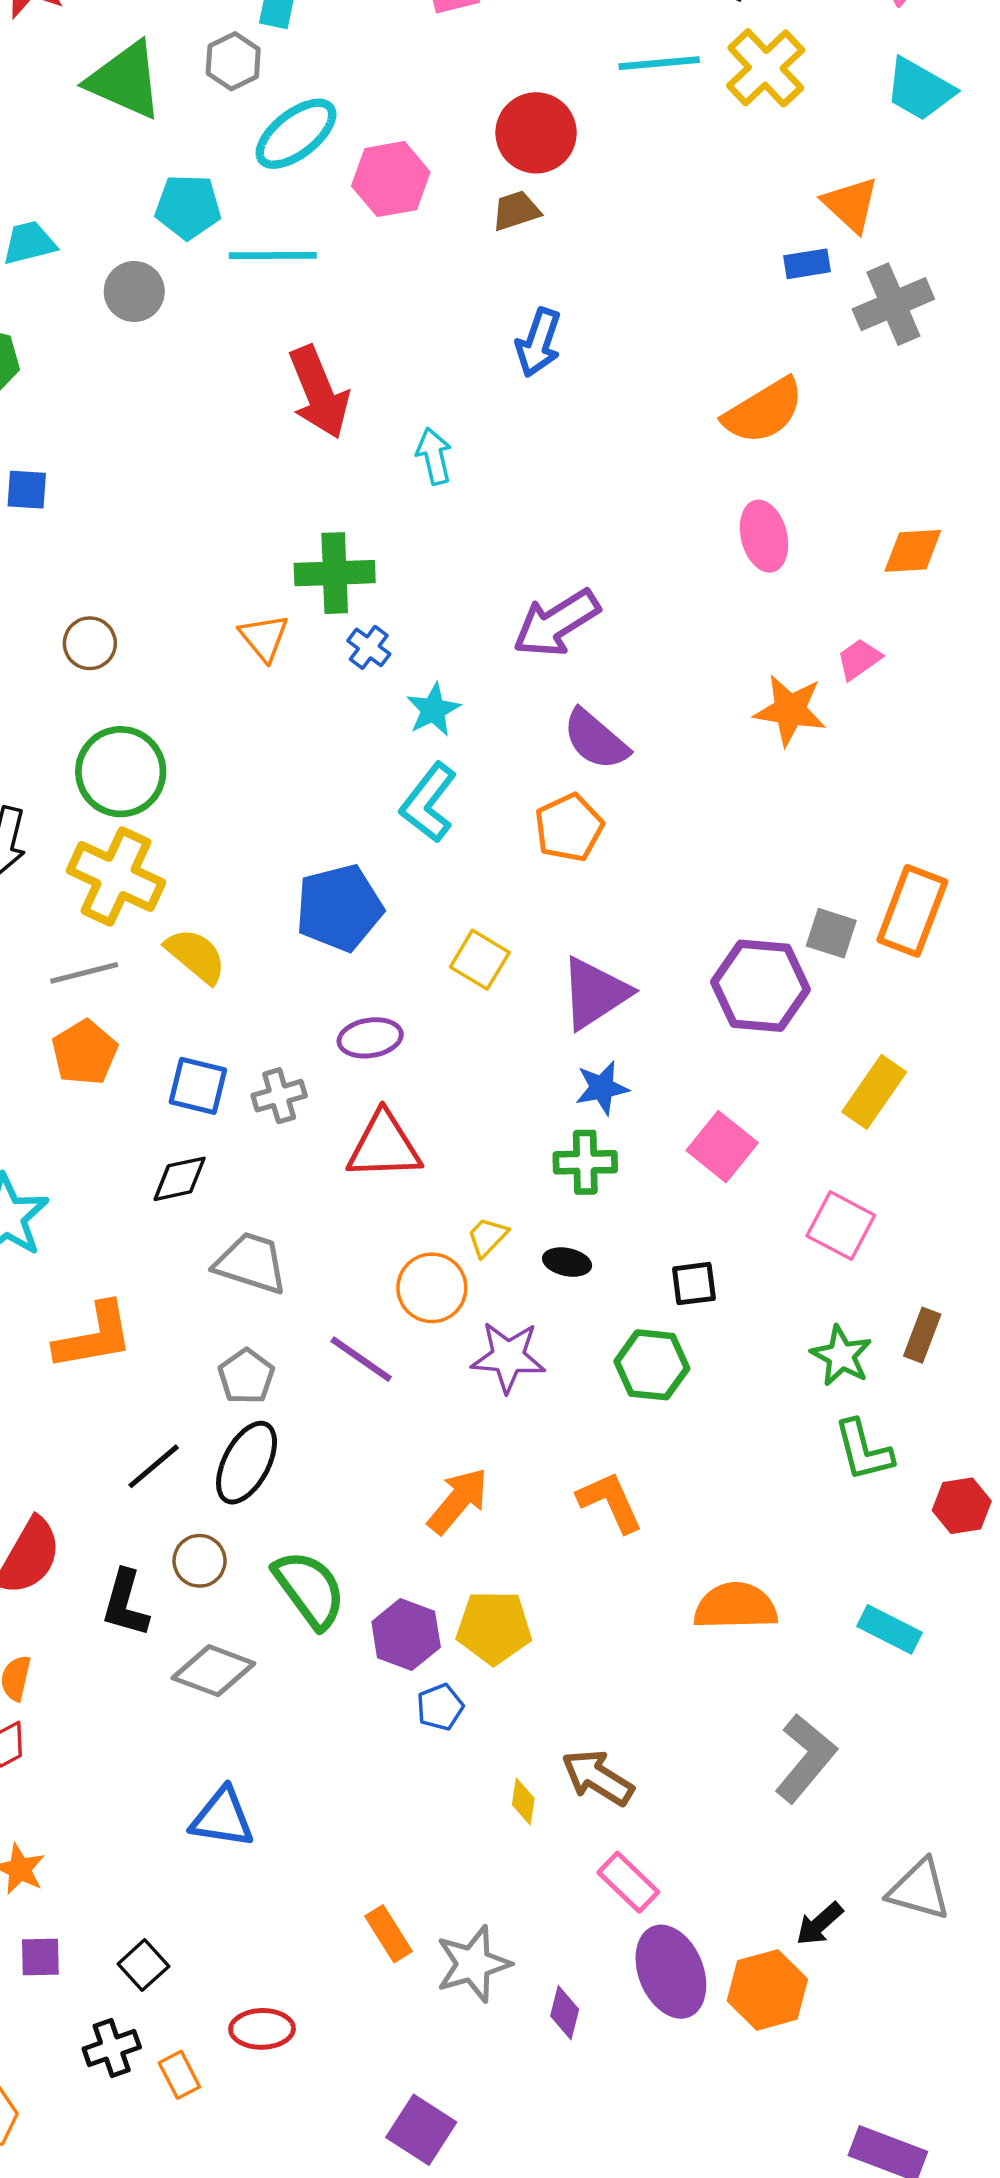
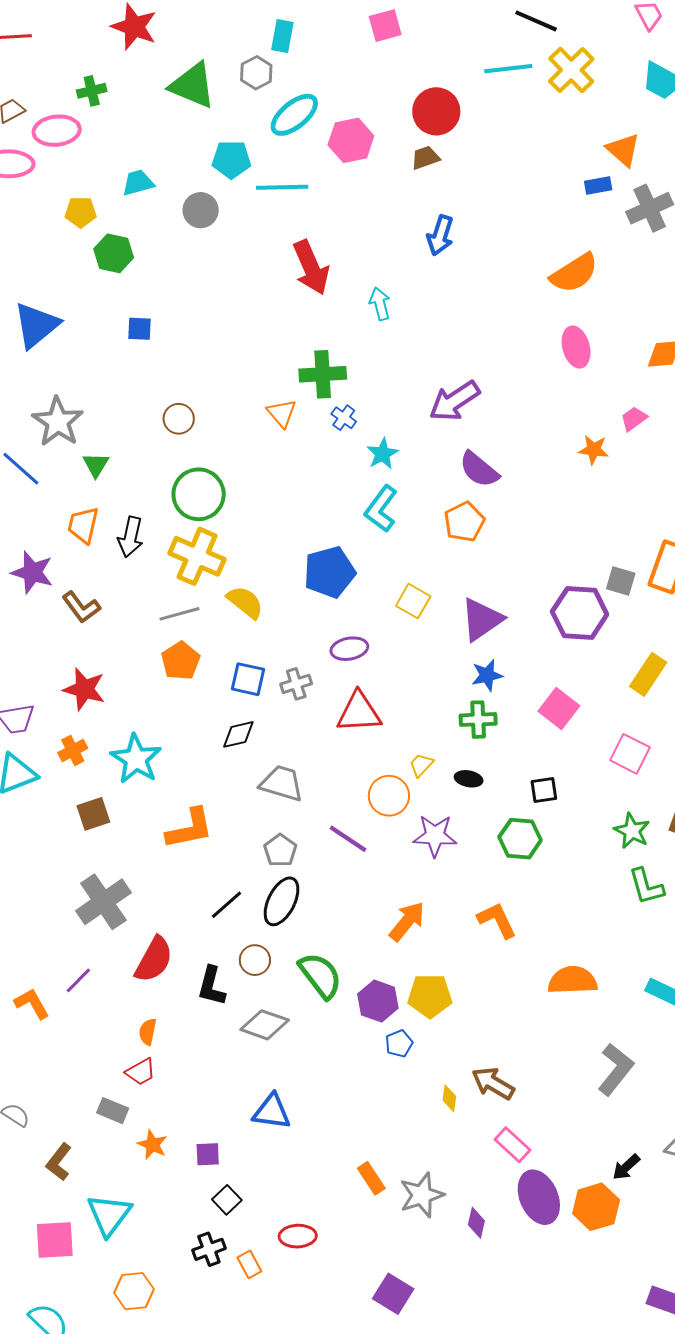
orange star: (790, 710) -> (594, 450), size x0.7
purple square: (40, 1957) -> (208, 1154), moved

